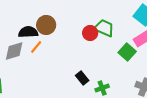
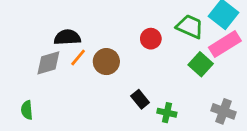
brown circle: (46, 25) -> (106, 62), moved
green trapezoid: (104, 28) -> (190, 27), moved
green cross: (102, 88) -> (167, 113), turned 32

